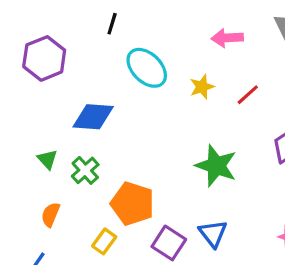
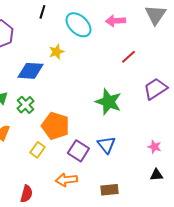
cyan ellipse: (147, 68) -> (78, 25), moved
yellow star: (202, 87) -> (56, 52), moved

